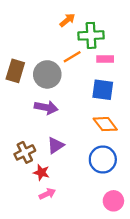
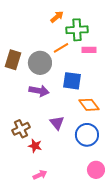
blue square: (103, 90) -> (72, 81), moved
purple triangle: (56, 145) -> (57, 123), moved, turned -35
pink arrow: (47, 194) -> (40, 175), moved

